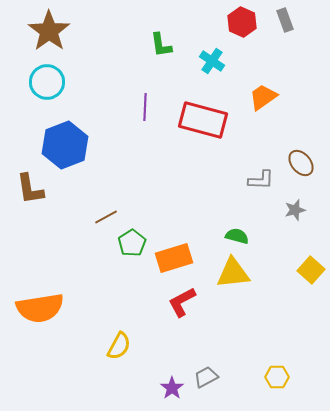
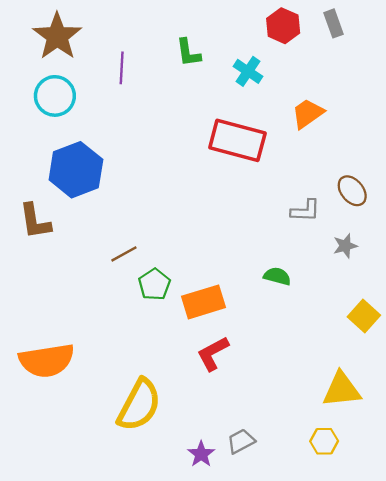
purple line: (145, 107) -> (122, 68), moved
yellow triangle: (233, 273) -> (342, 390), moved
yellow semicircle: (119, 346) -> (139, 405), size x1.6

